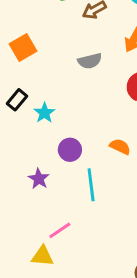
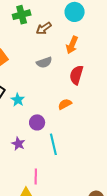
orange semicircle: (120, 147) -> (65, 104), moved, turned -48
pink line: (60, 230) -> (36, 177), turned -49

